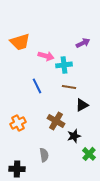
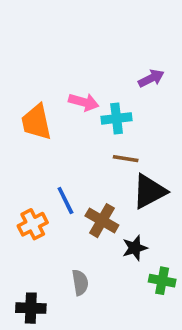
orange trapezoid: (20, 42) -> (36, 122), moved, turned 95
blue line: (37, 86) -> (65, 201), moved
black triangle: (82, 105) -> (149, 191), size x1.5
green cross: (89, 154) -> (162, 281), turned -32

